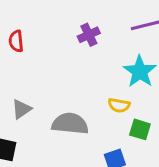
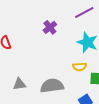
gray triangle: (21, 109) -> (19, 84), turned 40

